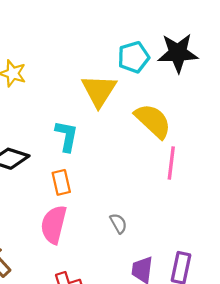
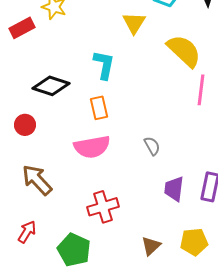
yellow triangle: (99, 91) -> (134, 23), size x0.7
pink semicircle: (54, 224) -> (92, 147), turned -114

